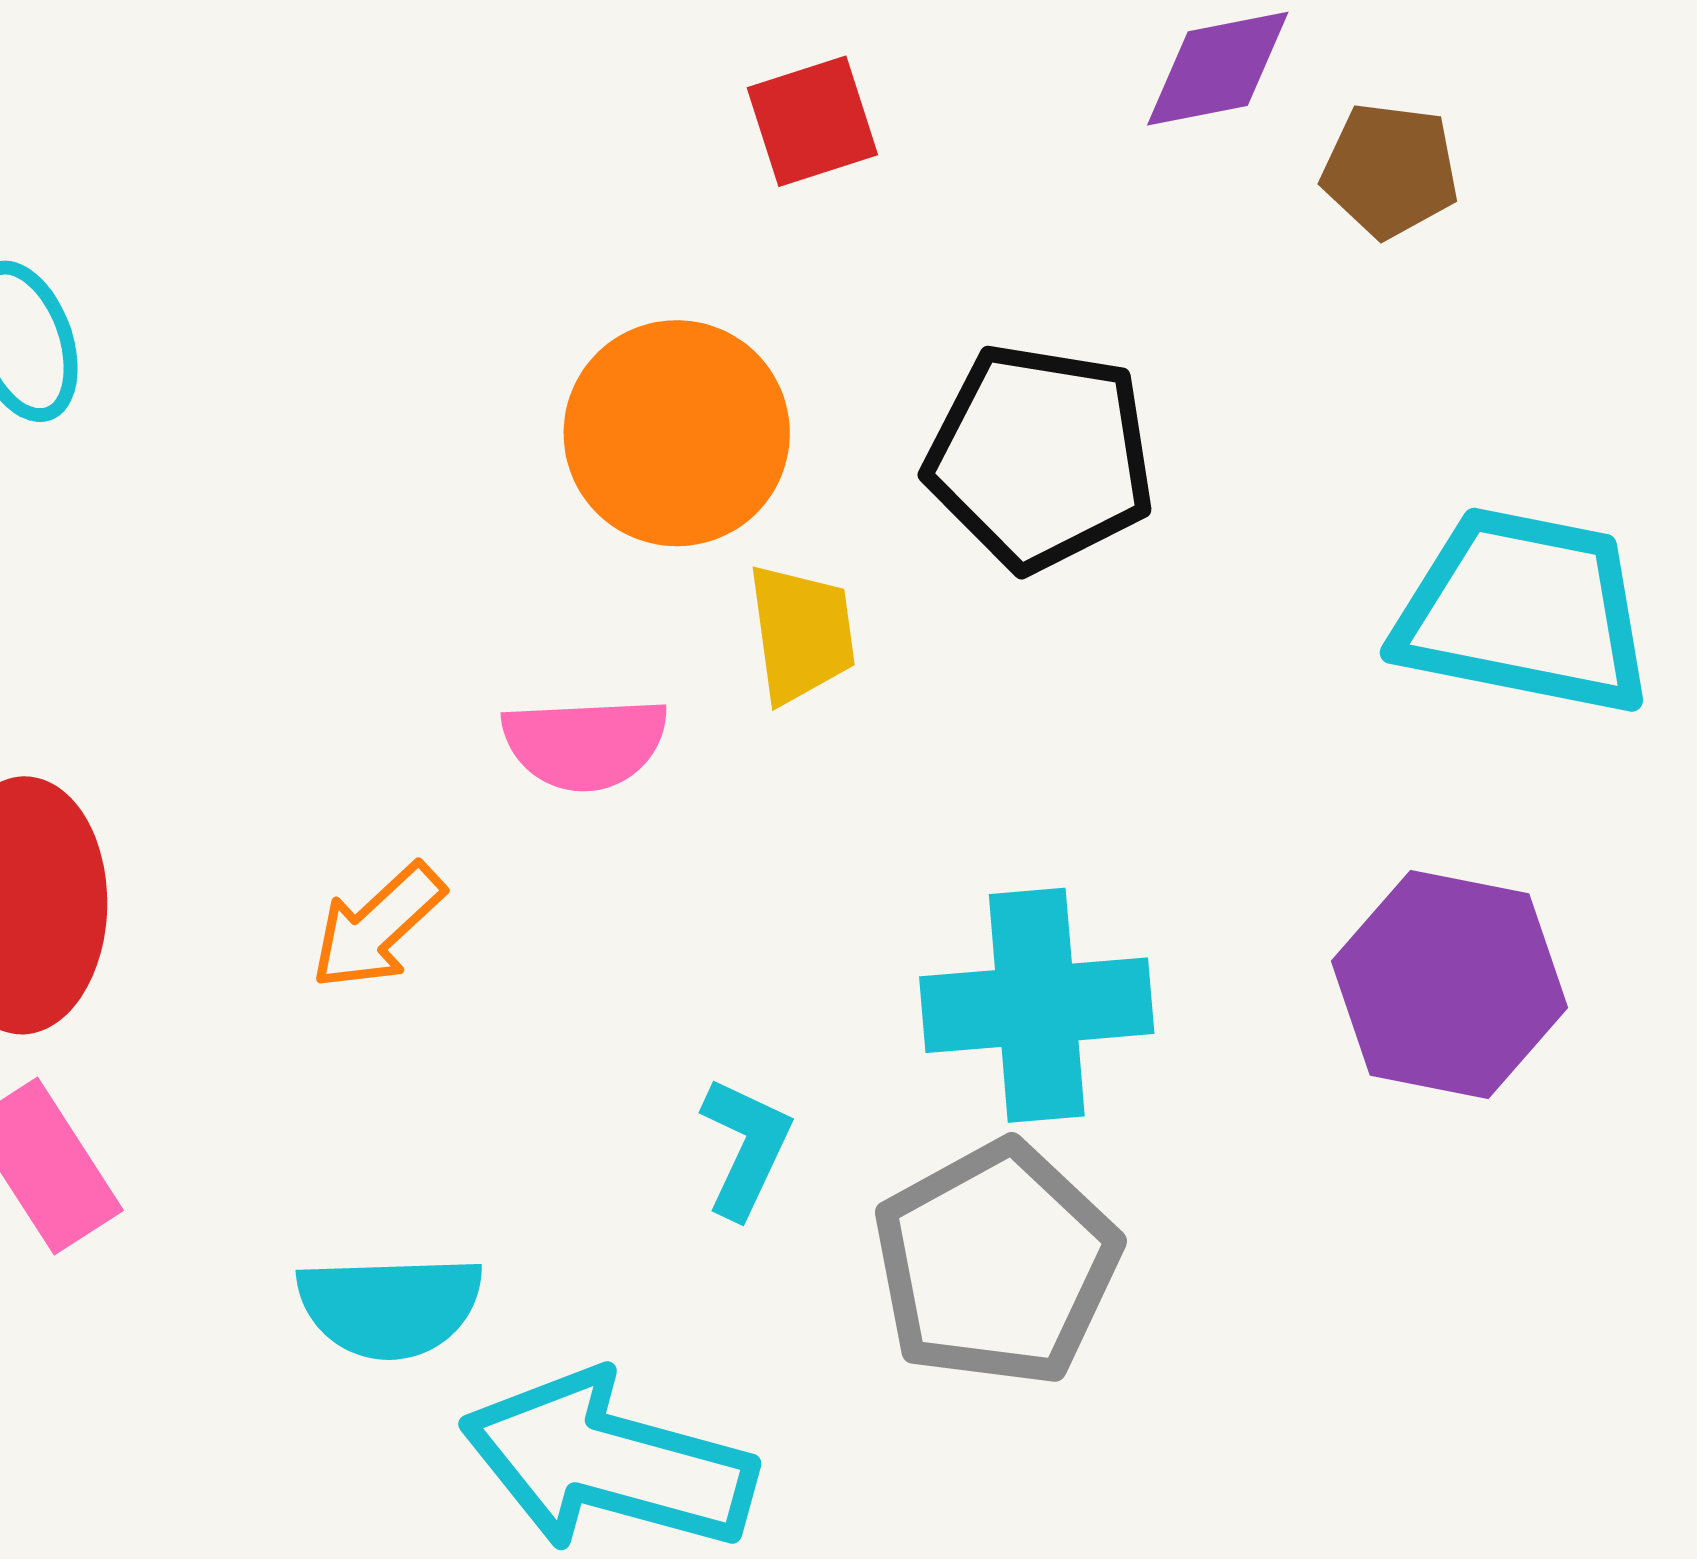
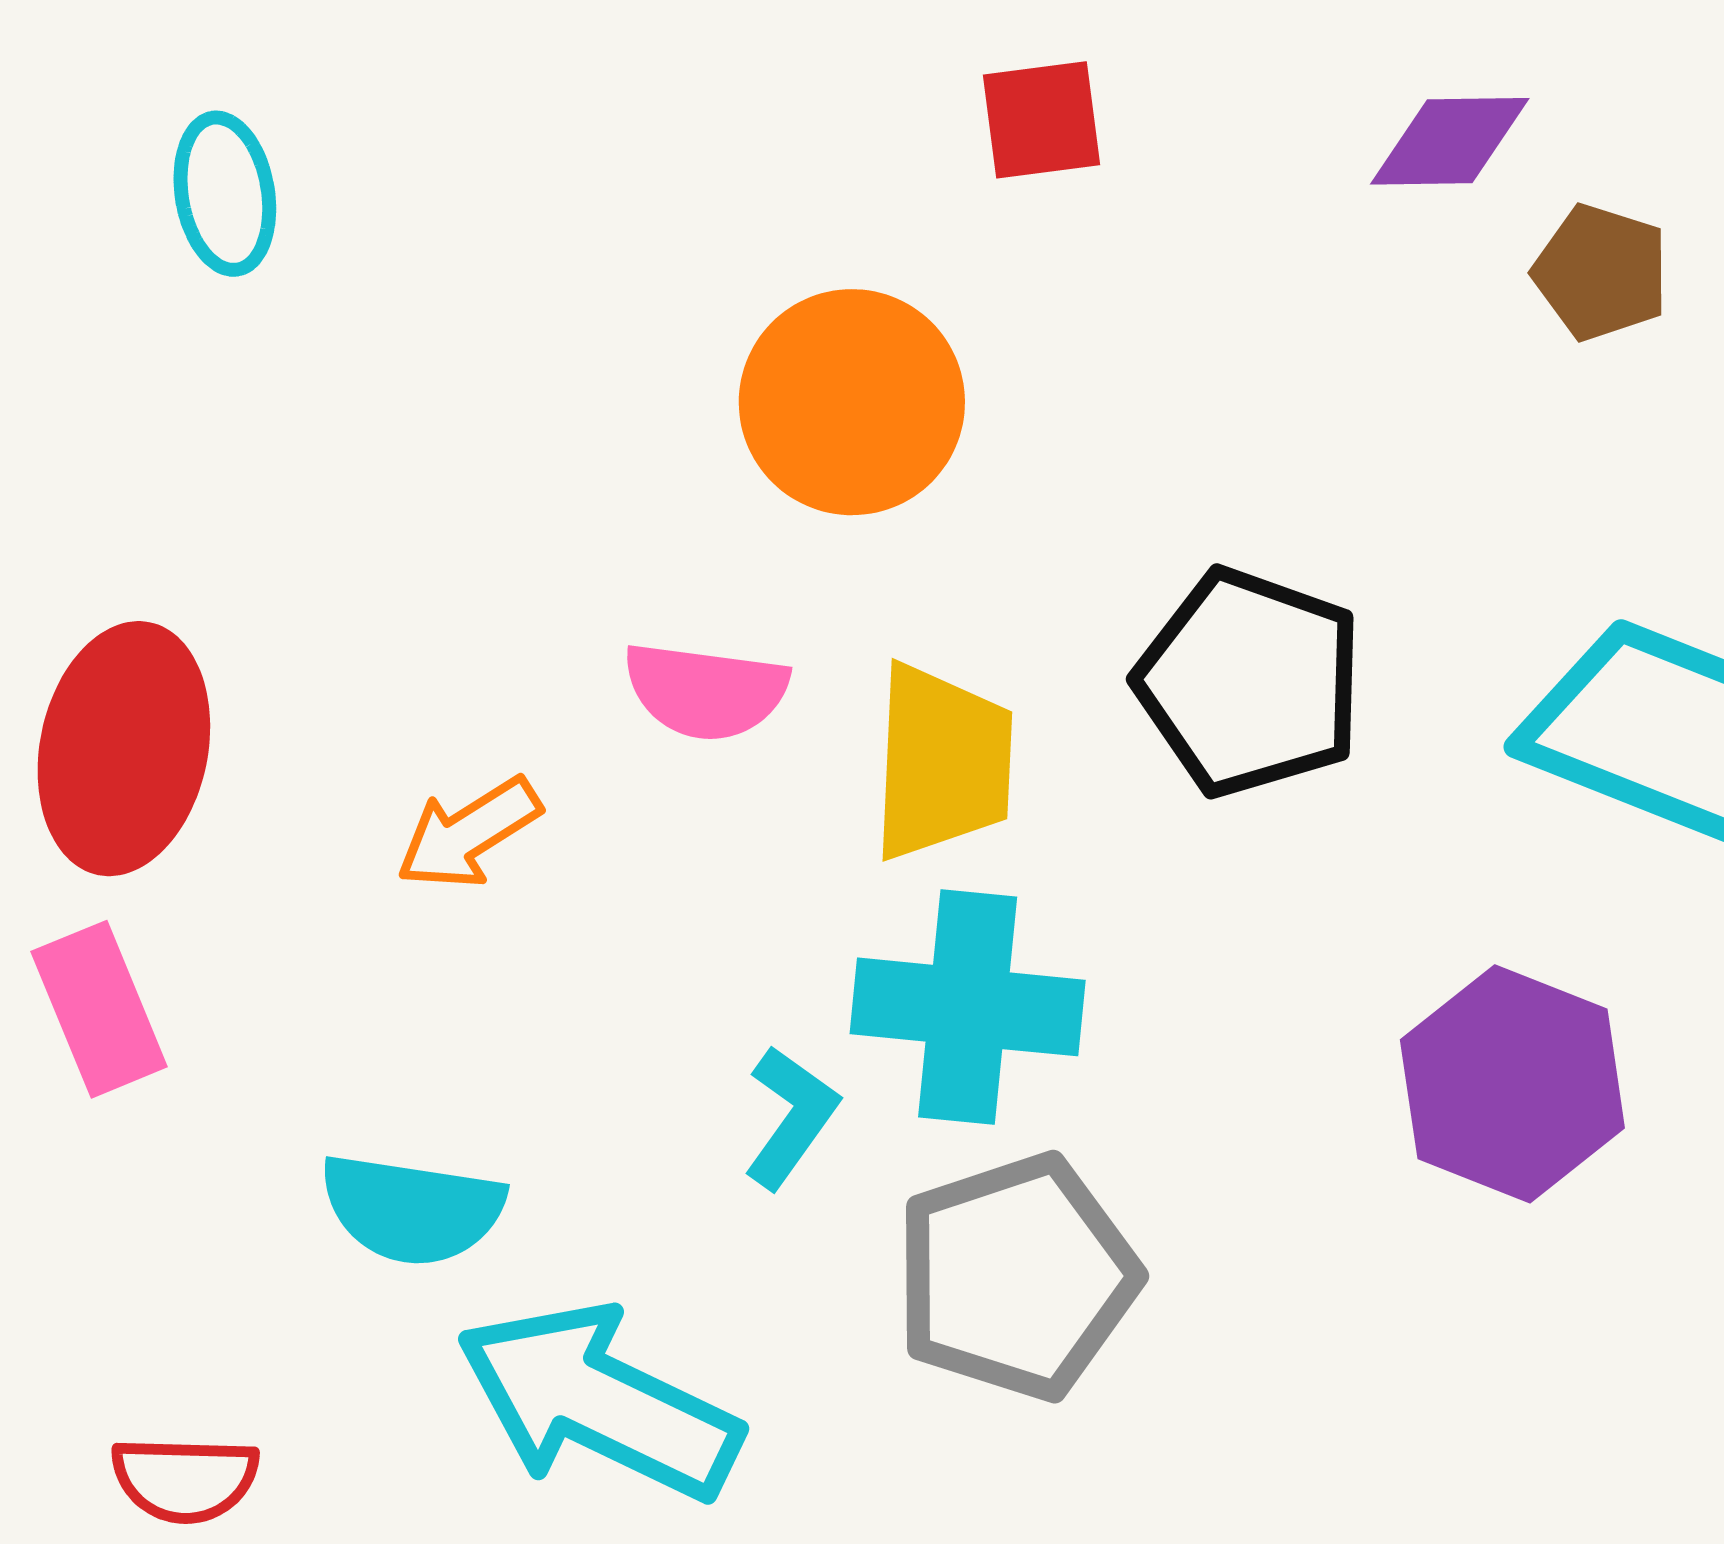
black pentagon: (1040, 457) -> (1250, 682), moved
yellow trapezoid: (802, 633) -> (942, 762), moved, size x1.4
cyan cross: (1037, 1005) -> (968, 1007), moved

